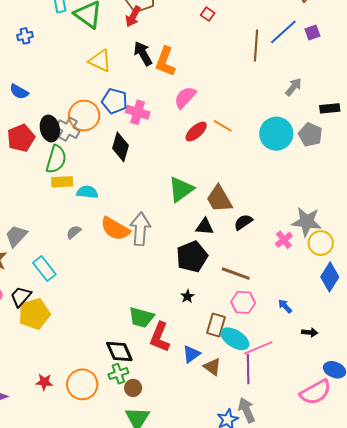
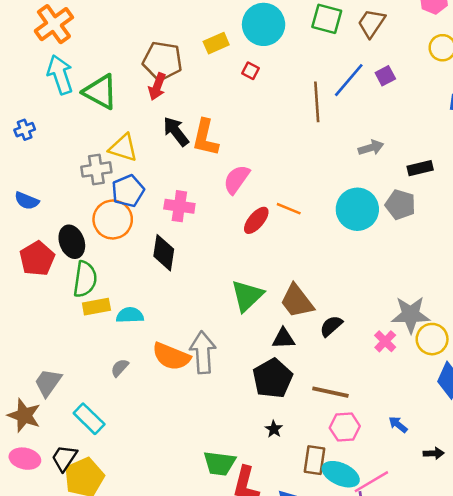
gray arrow: (293, 87) -> (371, 148), turned 42
blue pentagon: (115, 101) -> (128, 191), moved, turned -30
gray cross: (68, 129) -> (96, 169), moved, turned -30

